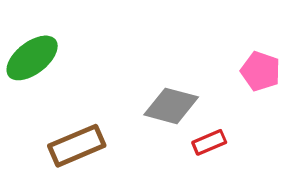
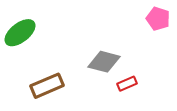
pink pentagon: (261, 71) -> (158, 19), moved

